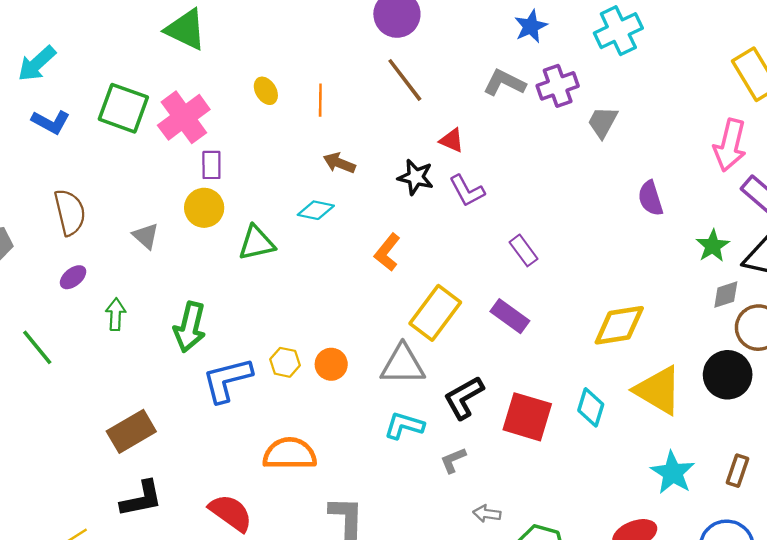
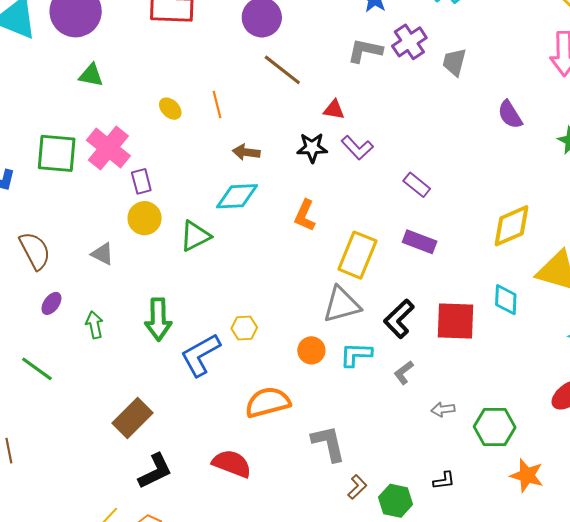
green triangle: (186, 29) -> (91, 75), size x0.7
cyan diamond: (316, 210) -> (237, 196), size x1.4
orange circle: (331, 364) -> (311, 350), moved

